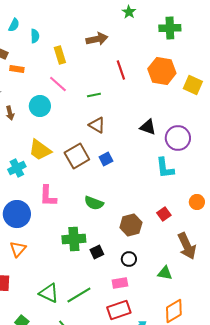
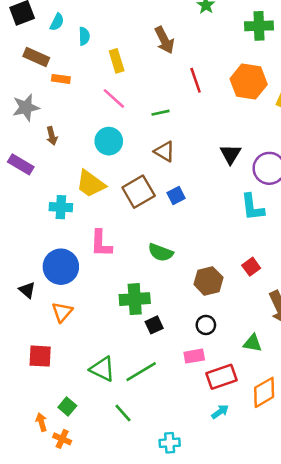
brown arrow: (97, 39) -> (164, 40), turned 75
cyan circle: (40, 106) -> (109, 141), moved
black triangle: (148, 127) -> (230, 154), turned 42
cyan cross: (17, 168) -> (61, 207), turned 30
black square: (97, 252) -> (154, 325), moved
red rectangle: (119, 310) -> (221, 377), moved

